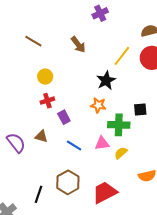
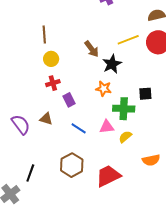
brown line: (33, 41) -> (44, 35), moved, turned 54
brown arrow: (78, 45) -> (92, 49), moved
yellow line: (122, 56) -> (128, 40), turned 30
black line: (38, 194) -> (30, 173), moved

